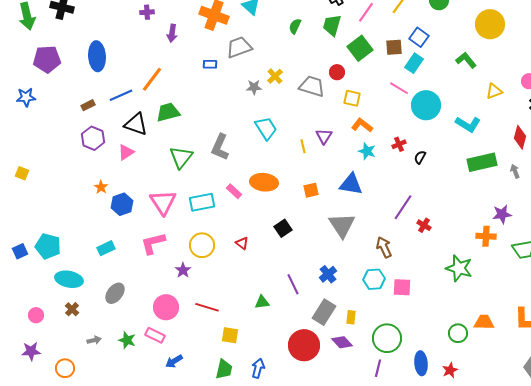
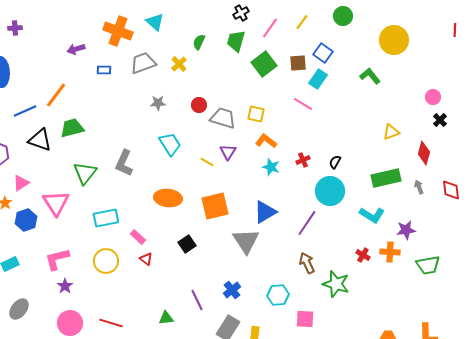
purple cross: (147, 12) -> (15, 28), moved
purple arrow: (172, 33) -> (76, 49), turned 66
blue rectangle: (210, 64) -> (104, 70), moved
red circle: (337, 72) -> (199, 105), moved
yellow cross: (275, 76) -> (179, 64), moved
gray trapezoid: (312, 86) -> (223, 118), moved
yellow triangle: (494, 91) -> (391, 132), moved
cyan circle: (426, 105) -> (330, 191), moved
cyan L-shape: (468, 124) -> (372, 215), moved
yellow line: (303, 146) -> (207, 162), turned -48
pink triangle: (126, 152) -> (21, 183), moved
black semicircle: (420, 157) -> (335, 162), moved
blue triangle: (351, 184) -> (265, 212), moved, turned -40
orange square: (311, 190) -> (215, 206), size x1.8
pink rectangle: (234, 191) -> (138, 237), moved
pink triangle: (163, 202) -> (56, 203), moved
red cross: (424, 225) -> (363, 255), moved
brown arrow: (384, 247) -> (307, 263), moved
green star: (459, 268) -> (336, 284), moved
purple star: (183, 270) -> (65, 286), moved
pink square: (402, 287) -> (305, 319), moved

